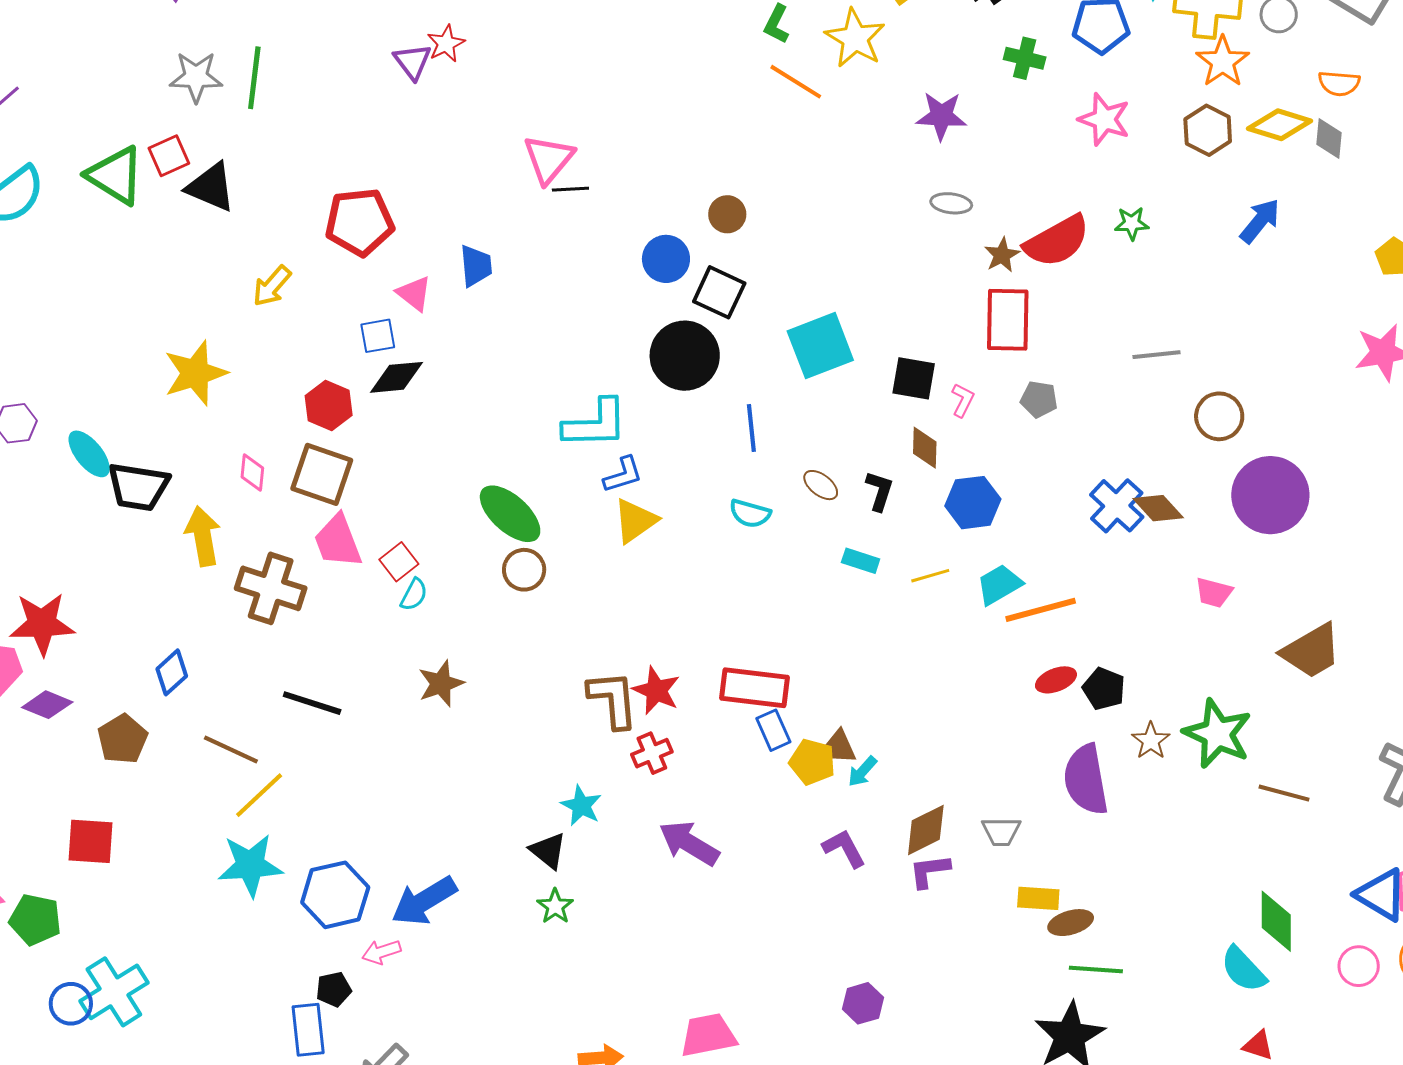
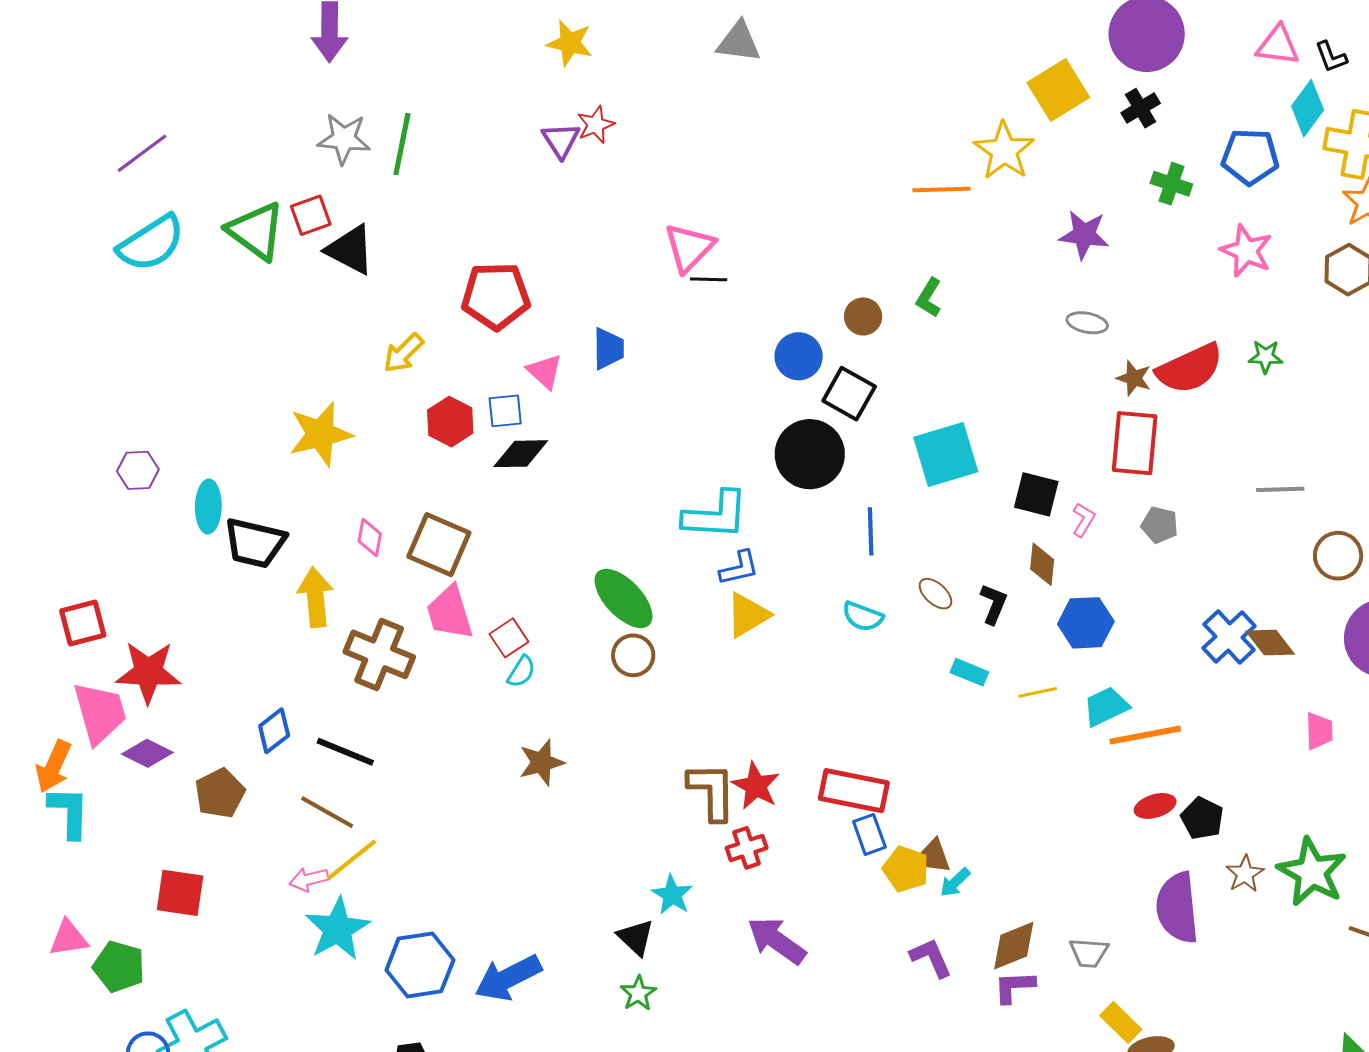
green L-shape: (777, 24) -> (929, 298), moved
orange line: (796, 82) -> (942, 190), turned -38
brown star: (1002, 255) -> (1134, 378), turned -30
red hexagon: (329, 405) -> (450, 422), moved
cyan ellipse: (89, 454) -> (208, 506), turned 36
pink trapezoid: (1214, 593) -> (1319, 731), turned -111
black line: (312, 703) -> (345, 752), moved
cyan star: (250, 865) -> (338, 929), turned -30
yellow rectangle: (1038, 898) -> (1121, 1022), turned 36
pink arrow: (381, 952) -> (309, 879), moved

